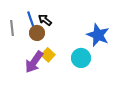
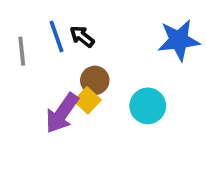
brown circle: (37, 33) -> (95, 80), moved
blue star: (98, 35) -> (179, 40), moved, turned -30

